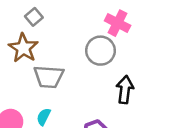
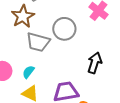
gray circle: (101, 51) -> (64, 29), moved

